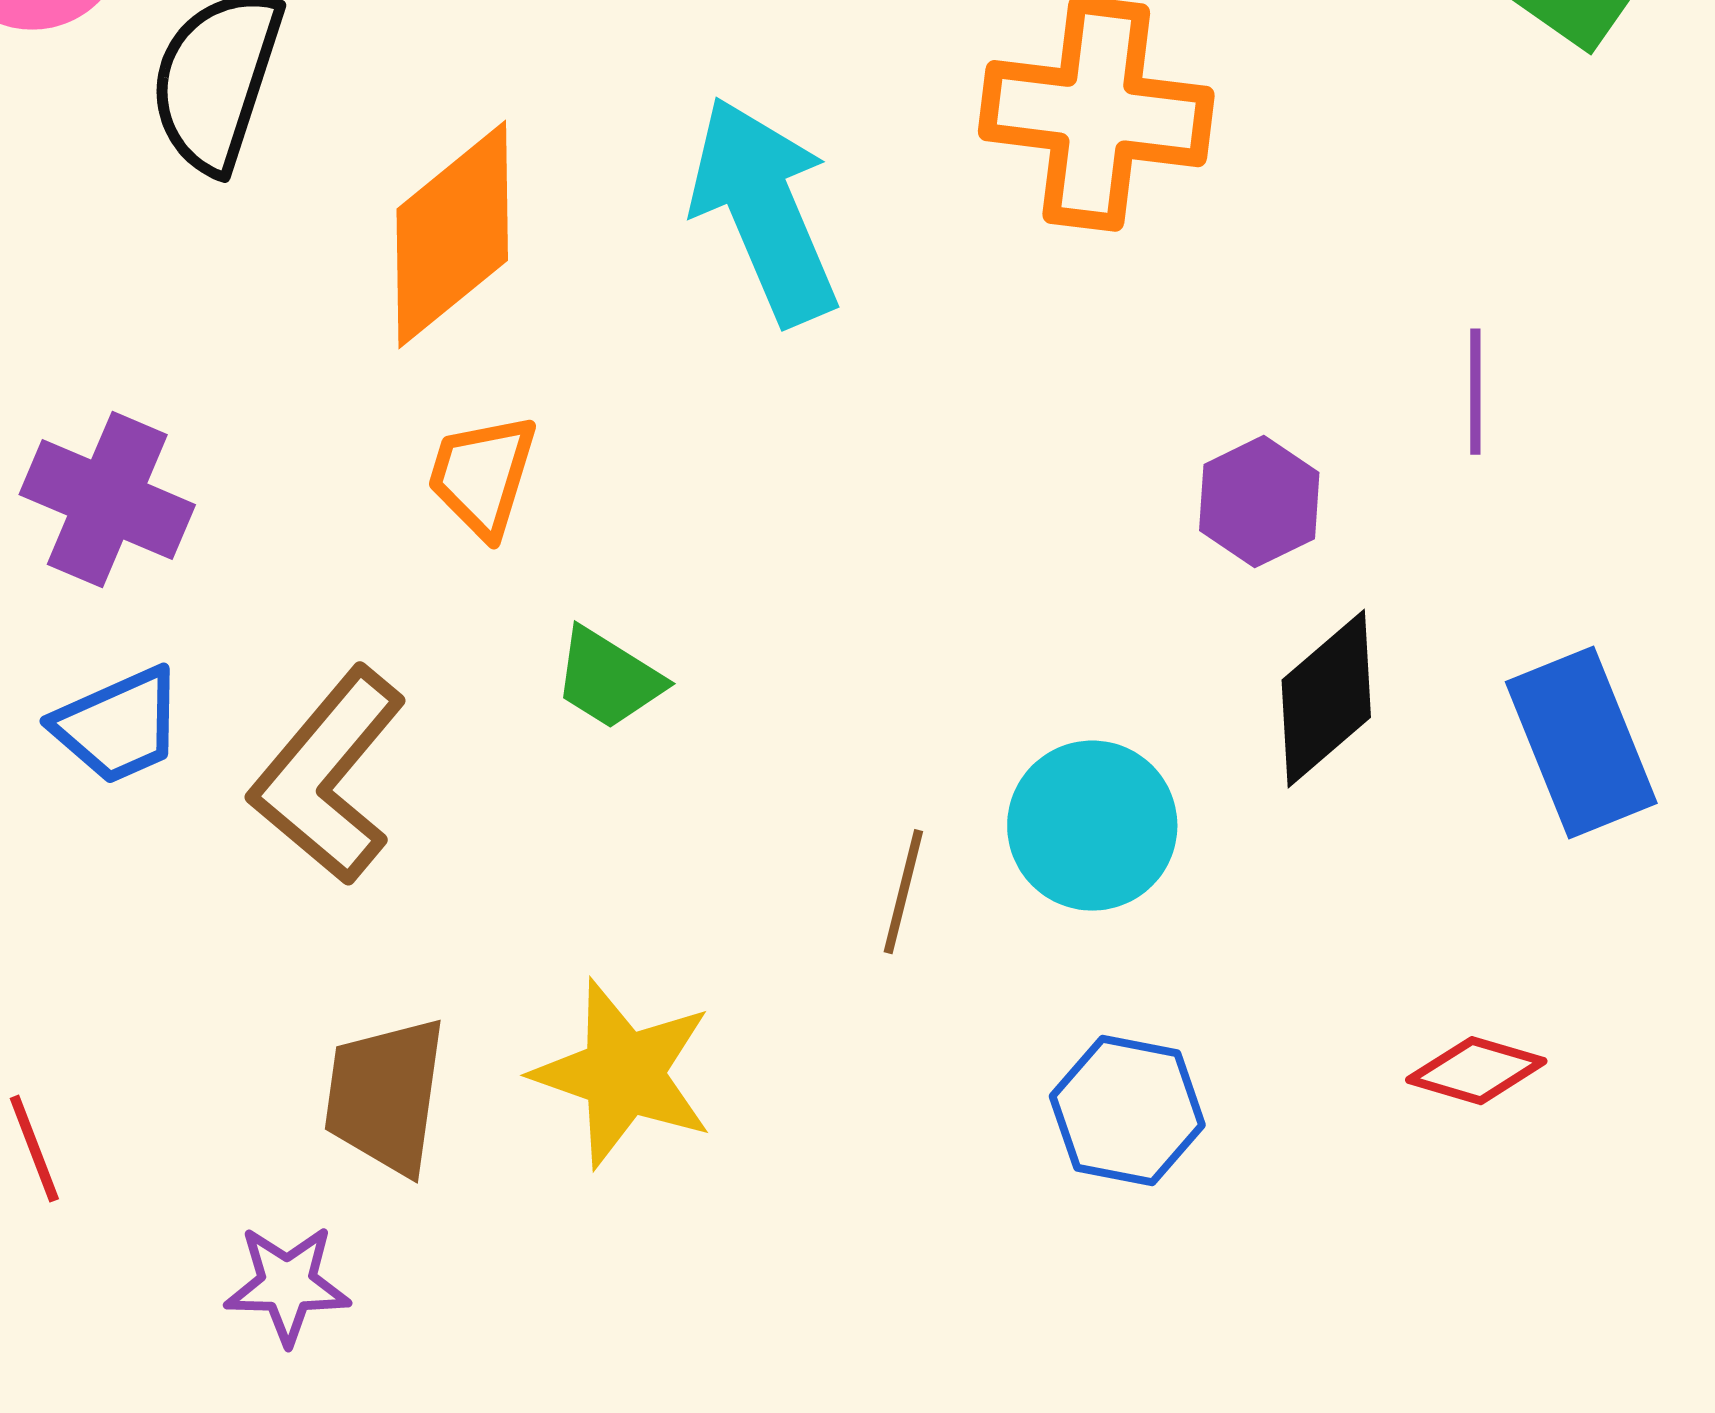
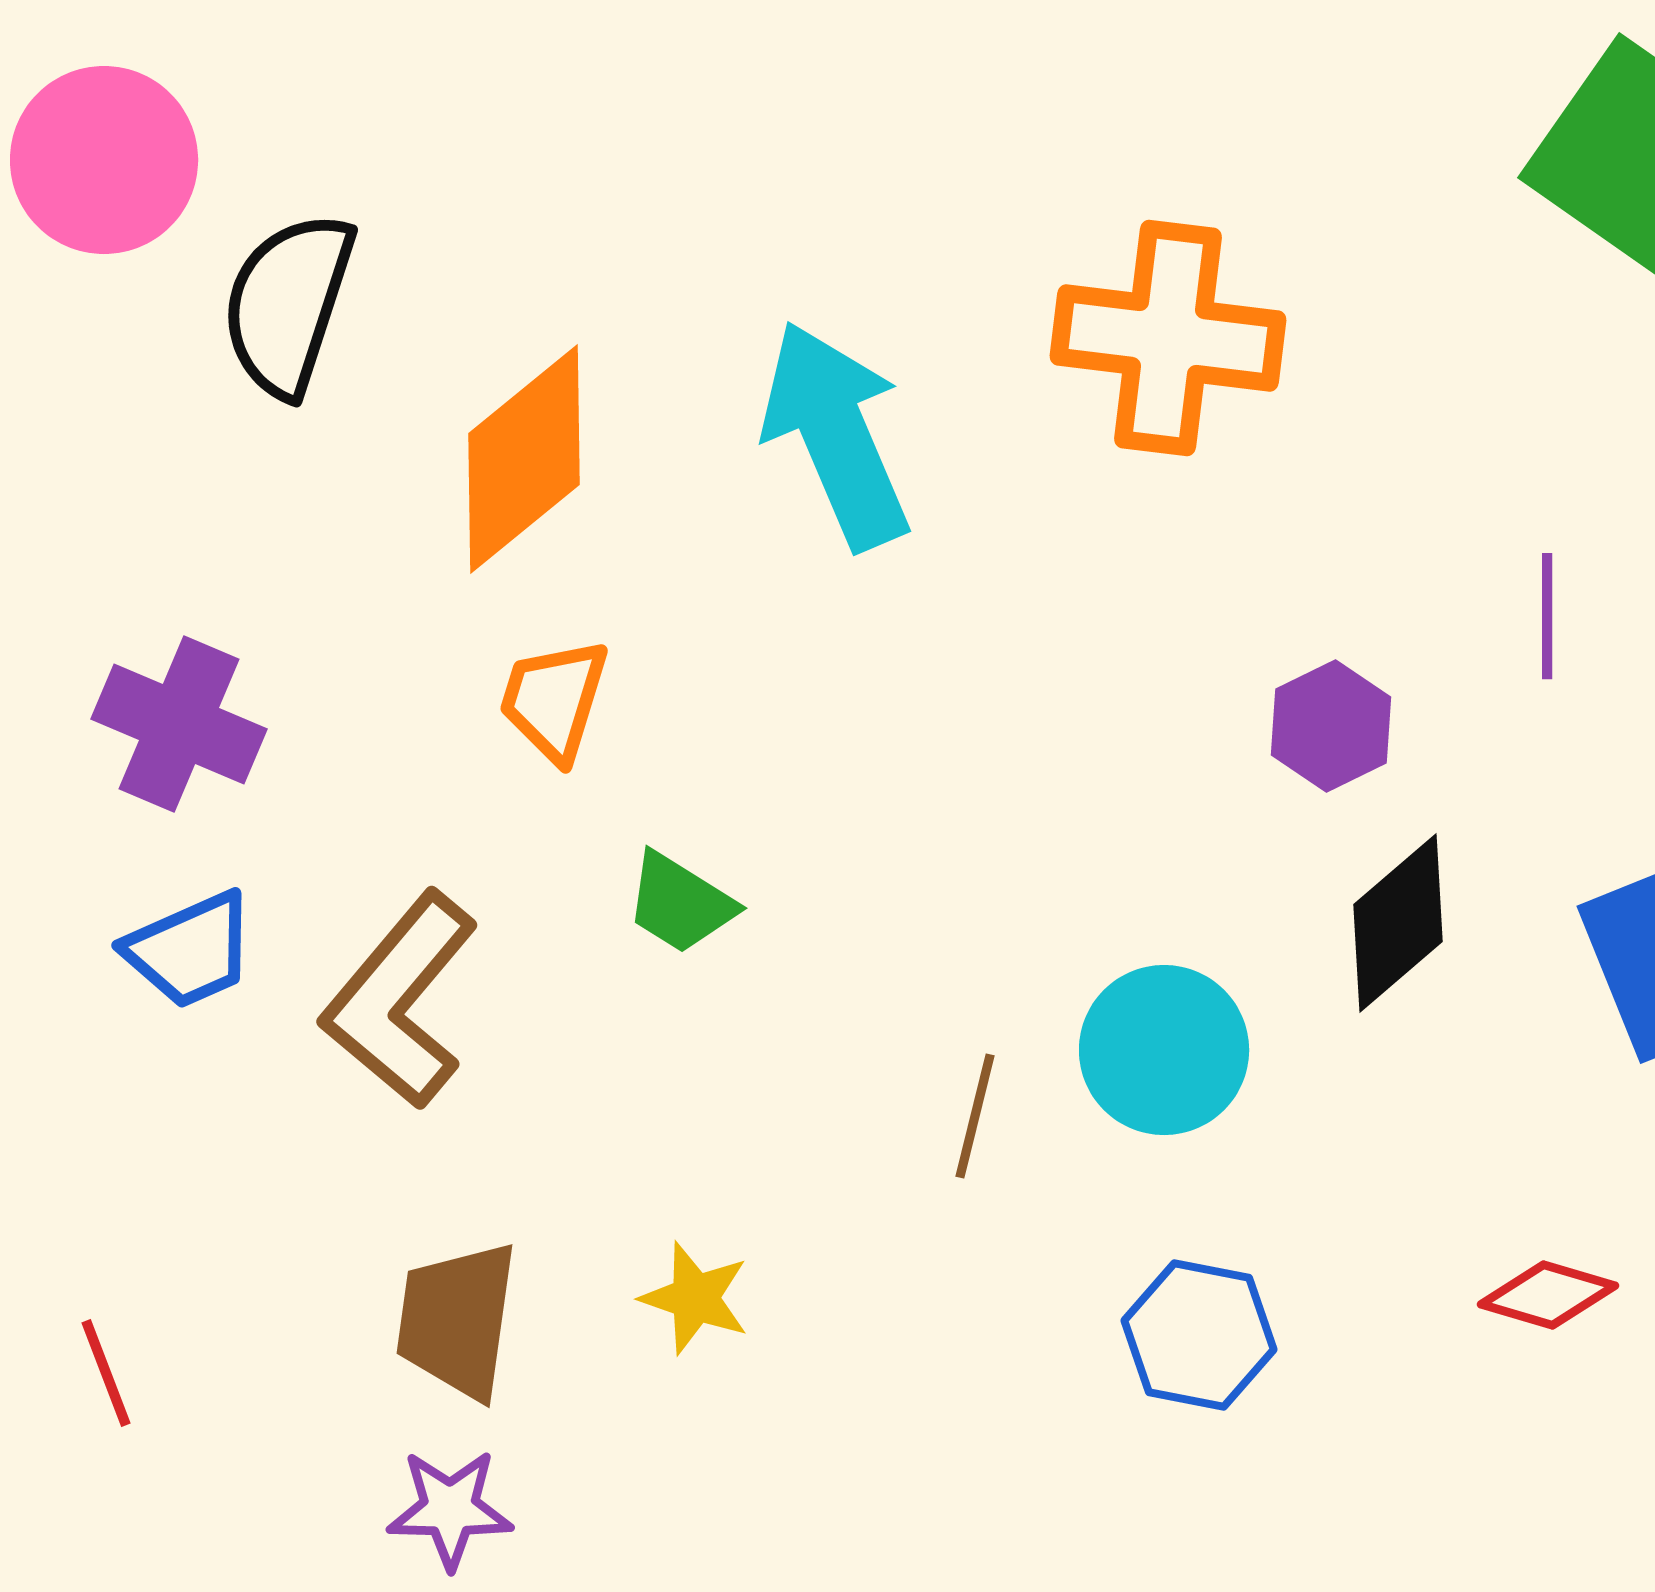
yellow star: (623, 1074) -> (695, 1298), size x0.6
purple star: (287, 1285) -> (450, 1509), moved

